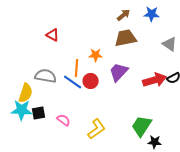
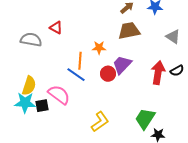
gray semicircle: (46, 76) -> (31, 40), moved
red arrow: (155, 80) -> (158, 73), turned -65
red circle: (91, 81) -> (108, 74), moved
pink semicircle: (64, 120) -> (59, 95), moved, size x1.6

